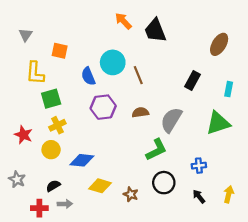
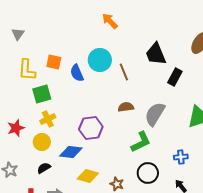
black trapezoid: (155, 31) -> (156, 54), moved
orange square: (60, 51) -> (54, 62), moved
purple hexagon: (103, 107) -> (91, 128), moved
red star: (23, 135) -> (16, 128), turned 30
black semicircle: (53, 186) -> (44, 168), moved

